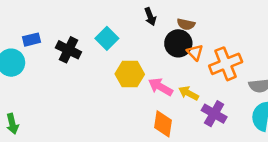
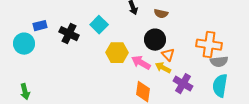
black circle: (178, 43) -> (155, 40), moved
orange triangle: (195, 52) -> (168, 55), moved
orange cross: (226, 64) -> (209, 45), moved, turned 30

